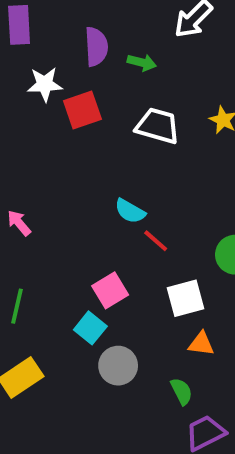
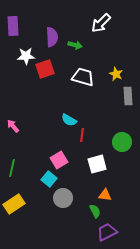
red line: (156, 241) -> (82, 135), turned 56
orange triangle: (201, 344) -> (105, 195), moved

